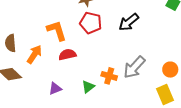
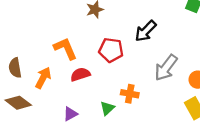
red pentagon: (91, 23) -> (111, 50), moved
gray arrow: (134, 67) -> (166, 68), moved

